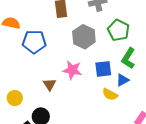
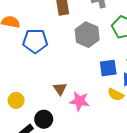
pink star: (72, 70) -> (79, 101), moved
brown triangle: (50, 84) -> (60, 89), moved

